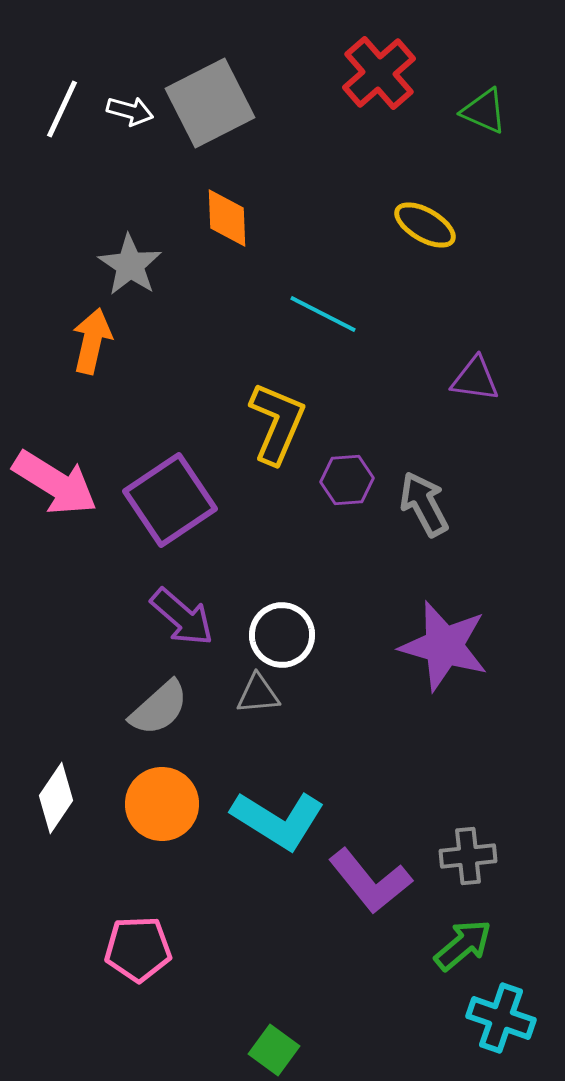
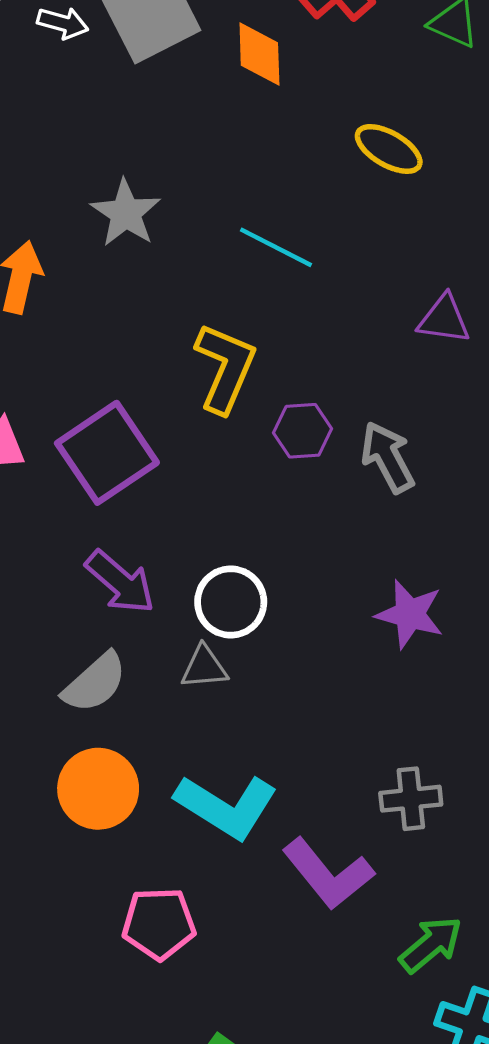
orange diamond: (227, 218) -> (259, 54), moved
gray star: (130, 265) -> (126, 213), moved
purple star: (444, 646) -> (410, 614), size x0.7
gray cross: (468, 856) -> (411, 799), moved
pink pentagon: (138, 949) -> (159, 924), moved

